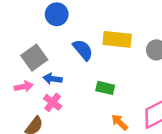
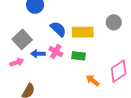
yellow rectangle: (117, 39) -> (83, 32), moved
pink cross: (53, 102) -> (56, 52), moved

